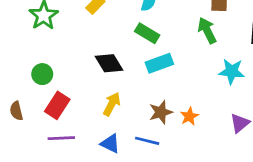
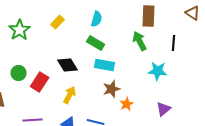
cyan rectangle: (159, 63) -> (105, 65), turned 30
red rectangle: (57, 105) -> (40, 82), moved
brown star: (161, 112) -> (112, 89), moved

